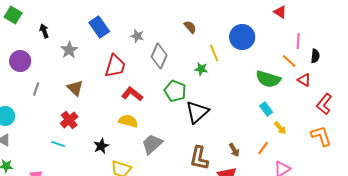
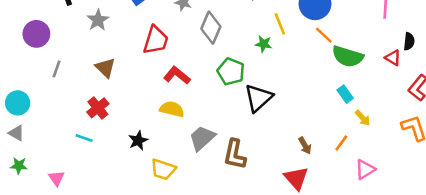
black semicircle: (315, 56) -> (409, 41), moved
orange line: (289, 61) -> (324, 35), moved
brown L-shape: (199, 158) -> (235, 154), moved

